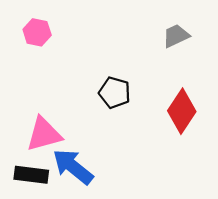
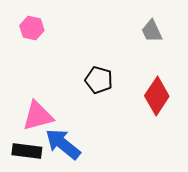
gray trapezoid: (176, 36) -> (152, 31), turned -90

